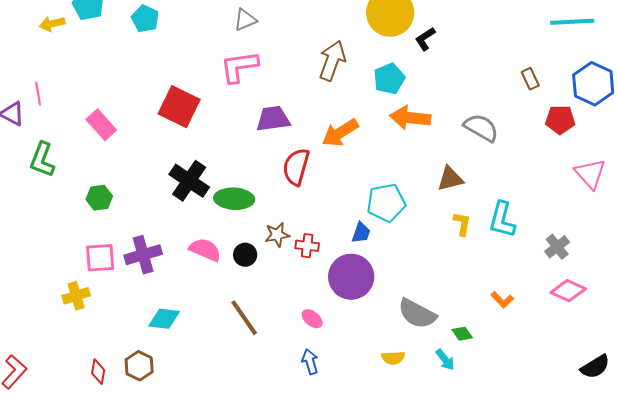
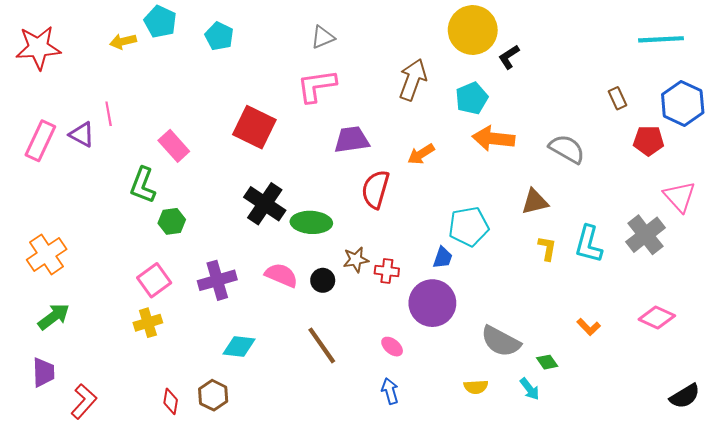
orange arrow: (340, 133) -> (421, 154), size x0.7
green L-shape: (42, 160) -> (143, 185), moved
gray cross: (557, 247) -> (645, 235), moved, size x1.5
pink square: (100, 258) -> (154, 280), moved, turned -32

